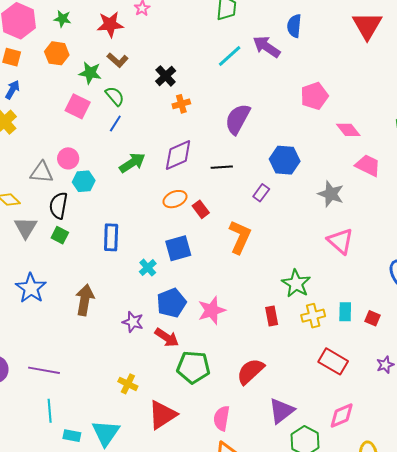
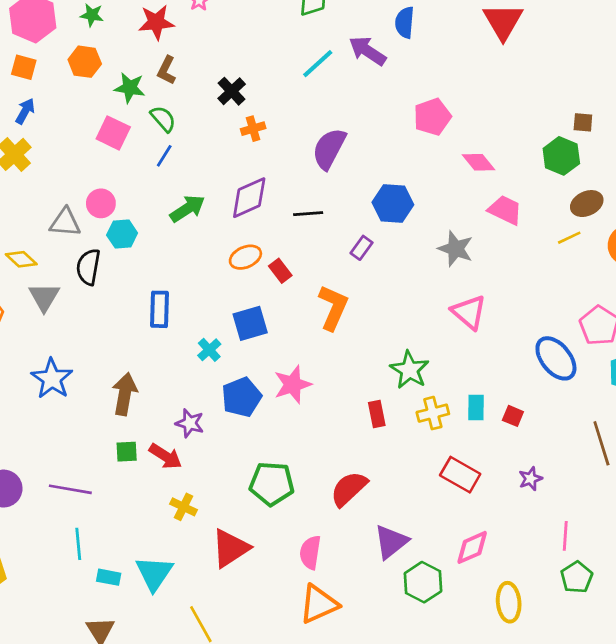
brown L-shape: (118, 60) -> (167, 70), turned 75
green square: (60, 235) -> (127, 452), moved, turned -30
pink star: (212, 310) -> (293, 385), moved
red arrow: (167, 338) -> (165, 456), moved

